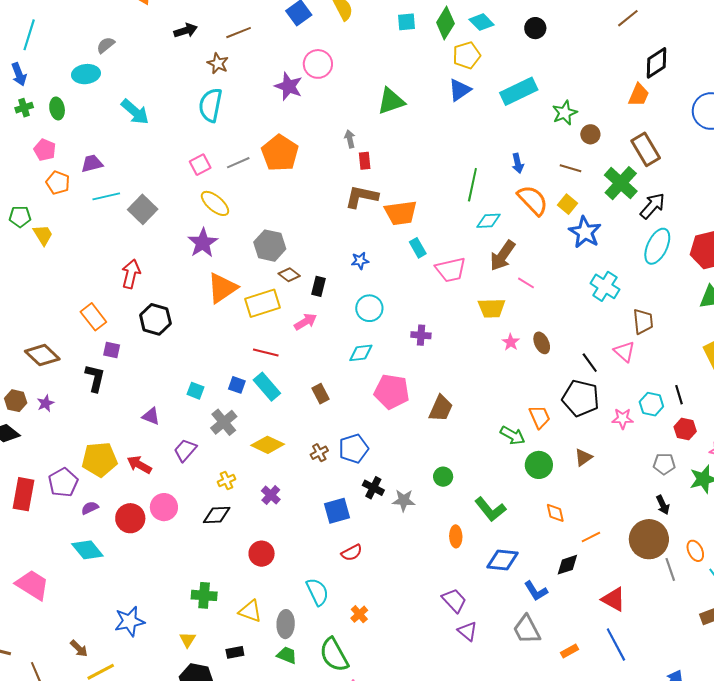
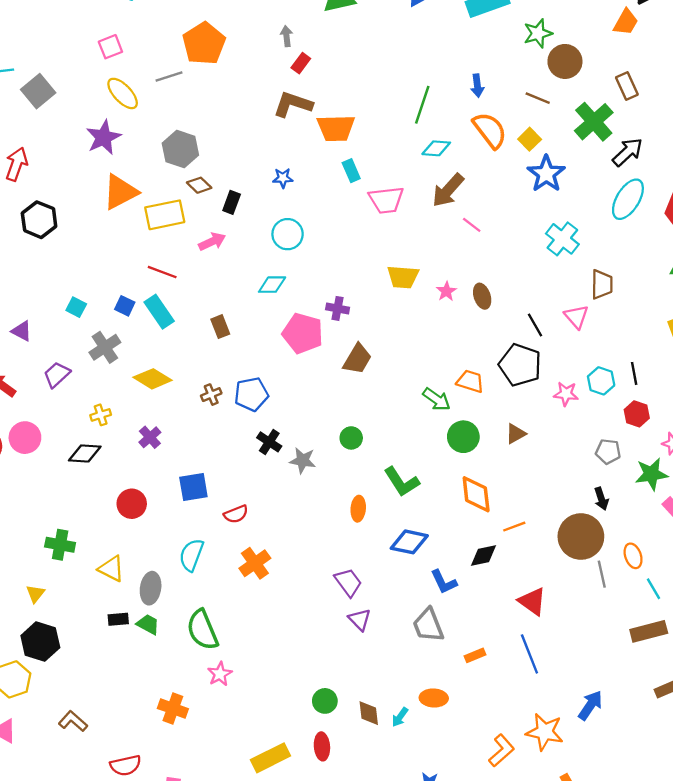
brown circle: (590, 134) -> (565, 61), size x1.5
brown rectangle: (646, 149) -> (627, 86), size x0.7
red rectangle: (365, 161) -> (301, 63), turned 36
gray line: (238, 163) -> (169, 76), moved
yellow trapezoid: (492, 308) -> (403, 277), moved
purple cross: (421, 335) -> (338, 308), moved
orange trapezoid: (540, 417) -> (470, 381), turned -55
blue square: (337, 511) -> (193, 487), moved
orange diamond: (555, 513) -> (476, 494), size x1.6
cyan semicircle: (317, 592) -> (191, 555), turned -140
orange cross: (359, 614) -> (255, 563), moved, size x1.5
black rectangle: (235, 652) -> (118, 619), moved

